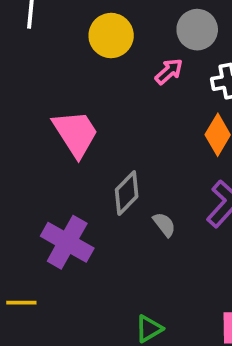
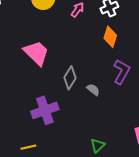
purple cross: (67, 242) -> (45, 110), turned -36

